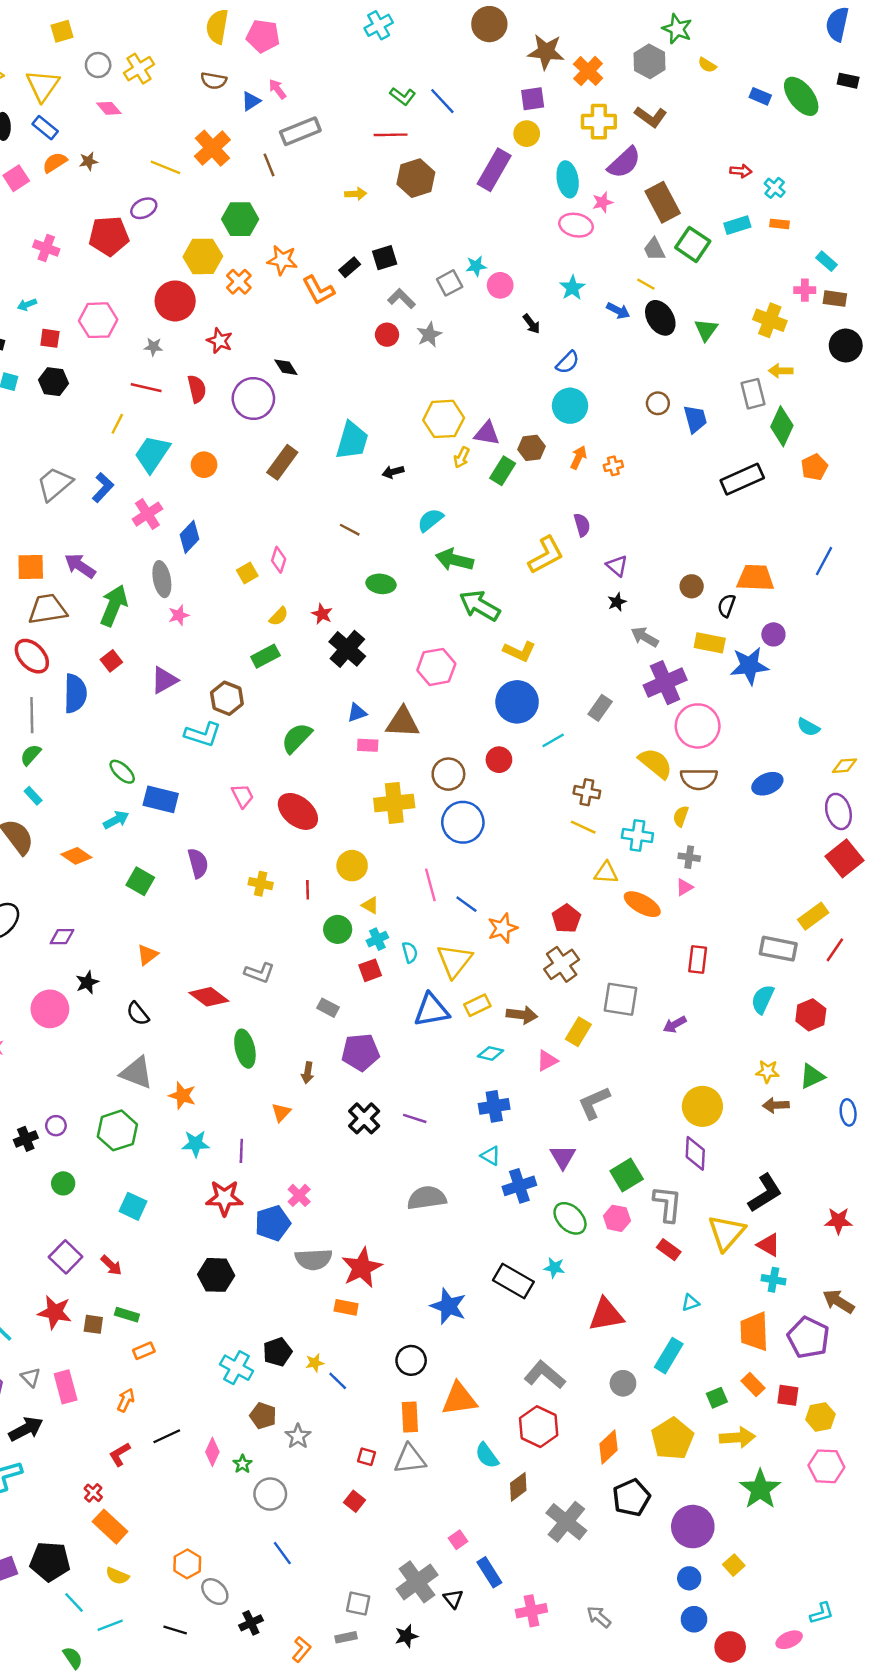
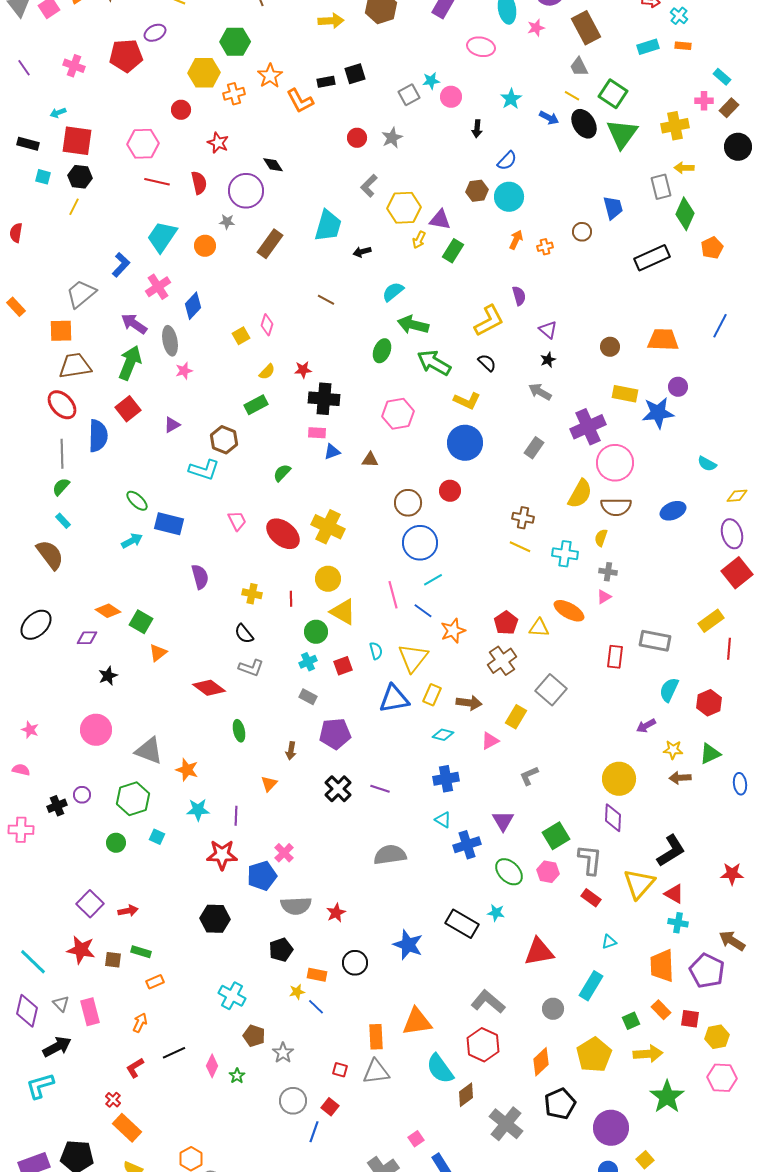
yellow arrow: (356, 194) -> (331, 21), size x1.4
pink ellipse: (576, 225) -> (481, 47), moved
green square: (693, 244) -> (613, 94), moved
orange star: (282, 260) -> (270, 76), turned 30
black rectangle: (350, 267) -> (326, 82), turned 30
orange cross: (239, 282) -> (234, 94), turned 30
gray L-shape: (401, 299) -> (369, 186), moved, turned -90
brown rectangle: (835, 299) -> (729, 108), turned -54
red circle: (175, 301) -> (181, 110), size x0.6
pink hexagon: (98, 320) -> (143, 144), moved
yellow cross: (770, 320) -> (675, 126), turned -32
black arrow: (531, 324) -> (477, 129), turned 42
green triangle: (706, 330) -> (622, 134), size x1.6
red square: (50, 338) -> (77, 141), size x1.8
gray star: (153, 347) -> (227, 222), moved
brown circle: (658, 403) -> (582, 232), moved
yellow line: (117, 424) -> (74, 207), moved
brown hexagon: (531, 448) -> (477, 191), moved
gray trapezoid: (55, 484) -> (81, 294), moved
purple arrow: (80, 566) -> (134, 324), moved
green ellipse: (381, 584) -> (382, 351), moved, turned -75
black semicircle: (727, 606) -> (487, 363), moved, turned 114
red star: (322, 614) -> (303, 370), turned -30
gray arrow: (645, 637) -> (540, 392), moved
black cross: (347, 649) -> (324, 399), turned -36
red square: (111, 661) -> (128, 409), size x1.4
purple triangle: (164, 680) -> (172, 425), size x0.7
brown triangle: (403, 722) -> (370, 460), size x0.6
green semicircle: (297, 738) -> (282, 473), size x0.7
cyan line: (553, 740) -> (433, 580), moved
pink rectangle: (368, 745) -> (317, 433), moved
yellow semicircle: (655, 763) -> (580, 494), turned 80
yellow cross: (394, 803) -> (328, 527), moved, turned 32
orange diamond: (76, 856) -> (108, 611), moved
yellow triangle: (606, 873) -> (539, 628), moved
green square: (140, 881) -> (141, 622), moved
yellow triangle: (370, 905) -> (343, 612), size x1.8
cyan cross: (377, 939) -> (308, 662), moved
gray rectangle: (778, 949) -> (655, 641), moved
red line: (835, 950) -> (729, 649), turned -30
gray square: (621, 999) -> (551, 690), turned 32
yellow rectangle: (477, 1005) -> (432, 695), turned -40
pink circle: (50, 1009) -> (96, 730), moved
black semicircle: (138, 1014) -> (244, 634), moved
purple arrow: (675, 1025) -> (646, 726), moved
green ellipse: (245, 1049) -> (239, 731), size x0.7
gray L-shape: (594, 1103) -> (529, 776), size x0.7
green circle: (63, 1183) -> (116, 843), moved
cyan square: (133, 1206) -> (157, 837), moved, size x0.7
red arrow: (111, 1265) -> (128, 911), turned -54
red star: (362, 1268) -> (336, 913), size x0.6
orange rectangle: (346, 1307) -> (317, 975), moved
black pentagon: (277, 1352) -> (281, 950), moved
black circle: (411, 1360) -> (355, 963), moved
cyan semicircle: (487, 1456) -> (440, 1069), size x1.4
gray circle: (270, 1494) -> (293, 1101), moved
blue line: (282, 1553) -> (314, 1132), moved, turned 55

